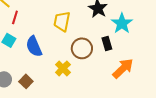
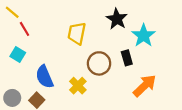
red line: (15, 17) -> (24, 29), turned -48
blue semicircle: (34, 46) -> (44, 77), moved

